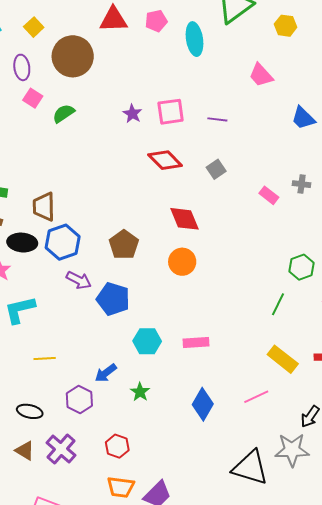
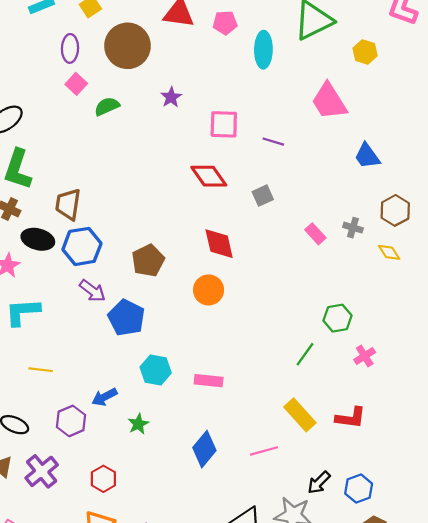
pink trapezoid: (261, 75) -> (329, 101), size x1.4
purple star: (132, 114) -> (171, 97), moved

